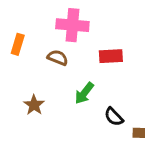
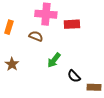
red rectangle: (111, 56) -> (72, 24), moved
brown star: (34, 105) -> (12, 64), moved

